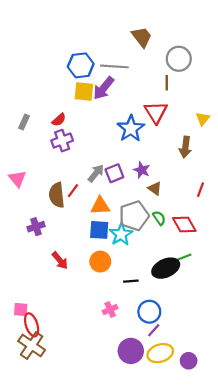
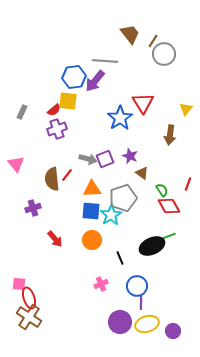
blue hexagon: (81, 65) -> (74, 77), moved
brown line: (167, 83) -> (153, 41), moved, turned 32
yellow square: (84, 91) -> (68, 101), moved
gray arrow: (96, 173) -> (88, 159), turned 66
red line: (201, 190) -> (188, 184), moved
green semicircle: (159, 218) -> (162, 190), moved
black line: (131, 281) -> (120, 258), turned 72
purple line: (154, 330) -> (141, 303), turned -40

